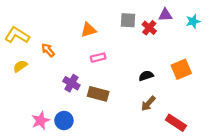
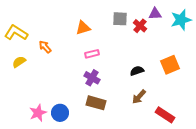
cyan star: (193, 21) -> (181, 20), size x1.5
purple cross: (71, 83) -> (92, 78), moved
brown rectangle: (98, 94) -> (96, 103), moved

